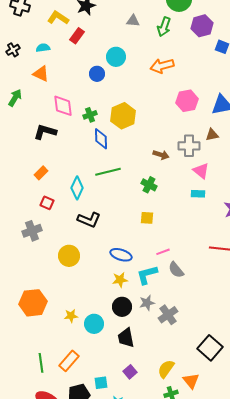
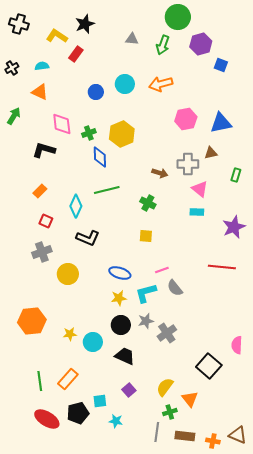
cyan circle: (116, 57) -> (125, 84), moved
gray cross: (32, 231) -> (42, 252), moved
black trapezoid: (126, 338) -> (125, 356), turned 125

